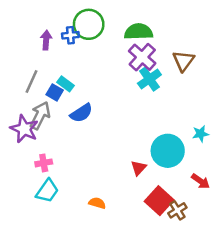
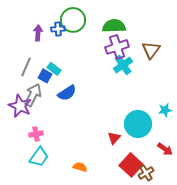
purple cross: (142, 57) -> (117, 47), turned 30

